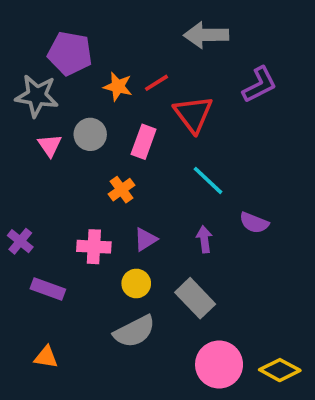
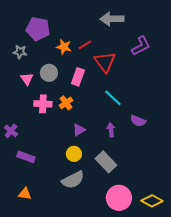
gray star: (37, 96) -> (20, 52), size x0.6
pink cross: (94, 247) -> (43, 104), moved

